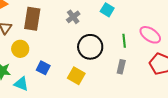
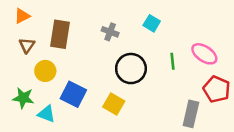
gray cross: (73, 17) -> (110, 32), turned -32
gray rectangle: (121, 67) -> (191, 114), moved, size x1.5
blue square: (43, 68) -> (73, 94), size x1.5

